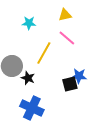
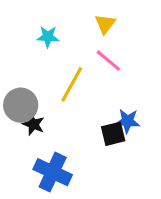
yellow triangle: (65, 15) -> (105, 24), turned -40
black star: (28, 78) -> (33, 124), moved

